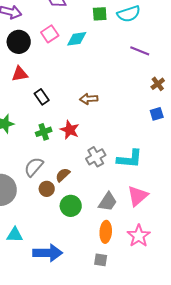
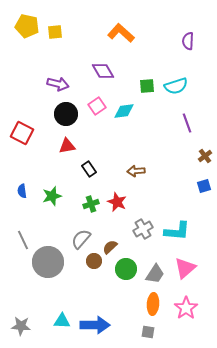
purple line: (140, 51) -> (187, 123), turned 48
green circle: (71, 206) -> (126, 269), moved
cyan triangle: (15, 235) -> (62, 321), moved

